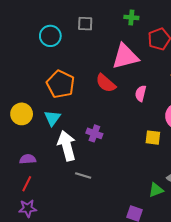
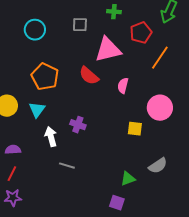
gray square: (85, 24) -> (80, 25), moved
white arrow: (67, 146) -> (51, 137), size x0.7
green triangle: (156, 190) -> (128, 179), moved

